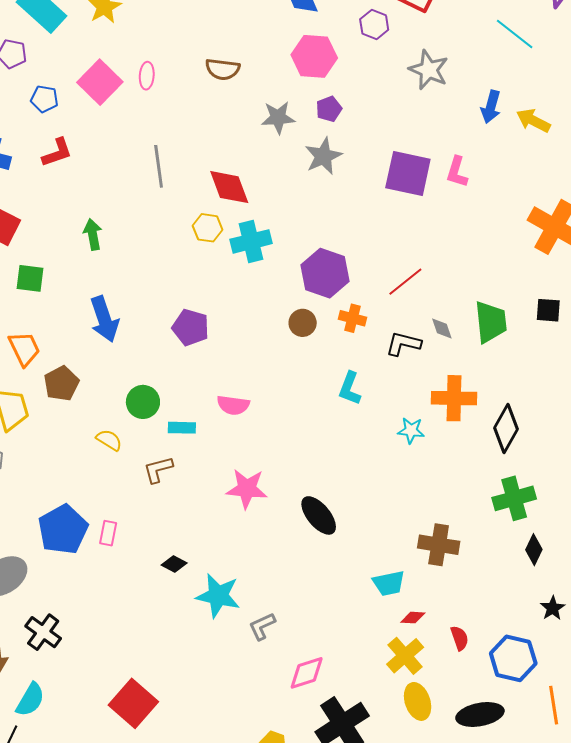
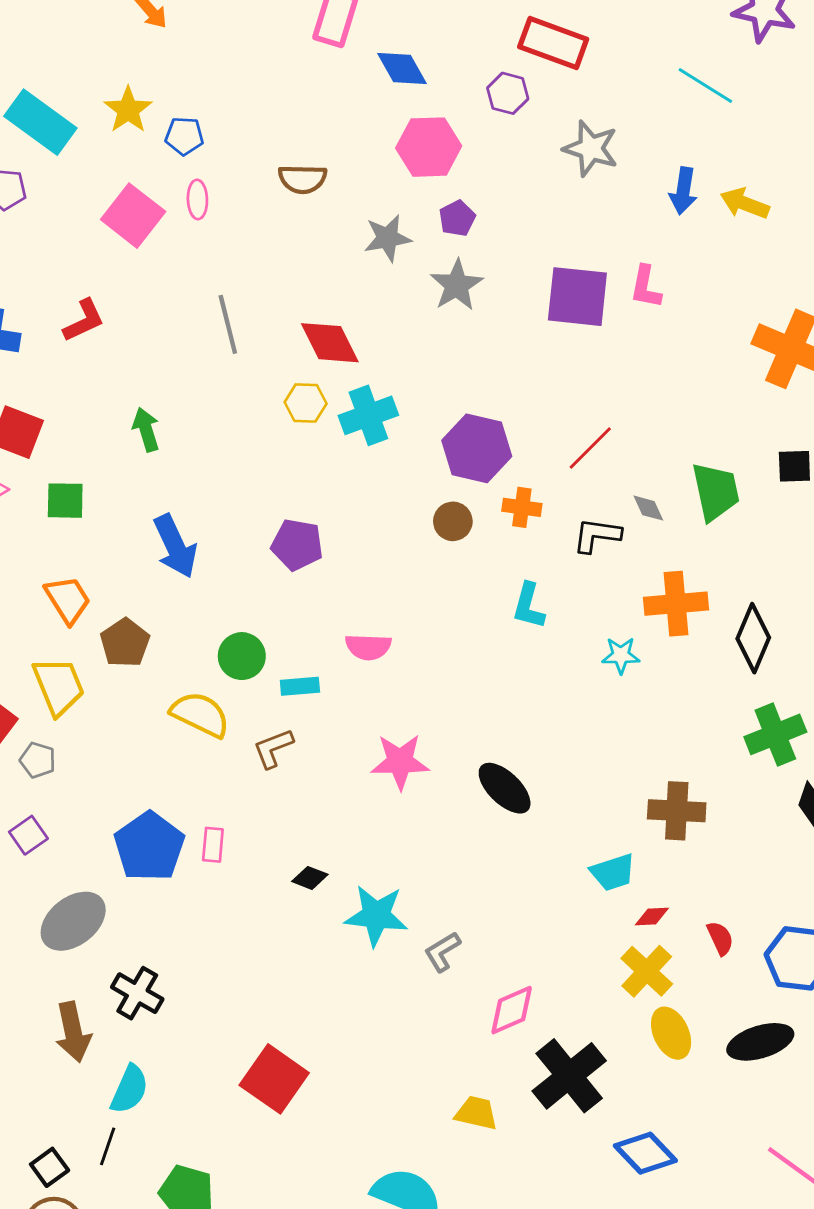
blue pentagon: (44, 99) -> (184, 136), moved
yellow semicircle: (109, 440) -> (200, 714), size x1.6

